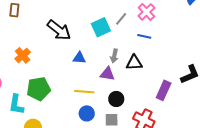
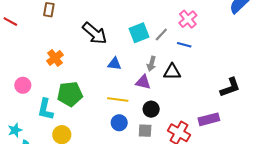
gray line: (121, 19) -> (161, 35), moved
purple rectangle: (164, 90) -> (209, 119), moved, turned 48

